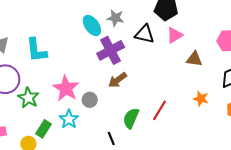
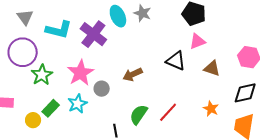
black triangle: (145, 34) -> (176, 61), moved
cyan L-shape: (36, 50) -> (59, 30), turned -80
purple cross: (111, 50) -> (93, 34), moved, turned -36

